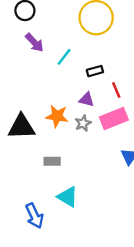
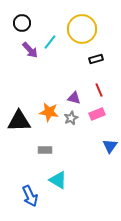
cyan line: (64, 57) -> (50, 42), moved
black rectangle: (95, 71) -> (96, 59), moved
pink rectangle: (114, 119) -> (97, 114), size x0.7

